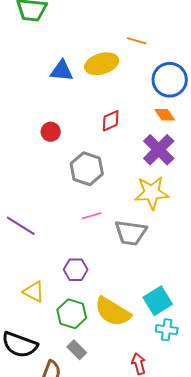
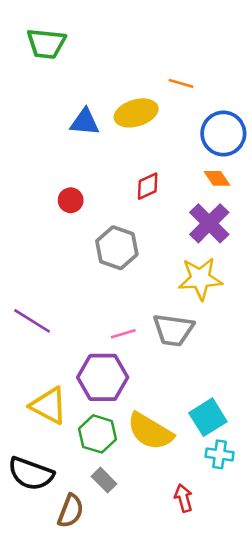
pink line: (92, 216) -> (123, 334), moved
purple hexagon: (76, 270) -> (103, 377), size x1.6
yellow triangle: (34, 292) -> (49, 406), size x1.4

